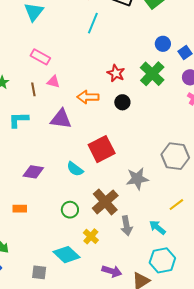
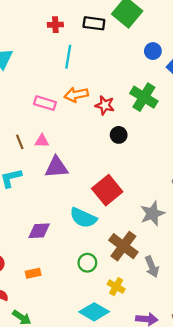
blue circle: (163, 44) -> (153, 51), moved
pink rectangle: (40, 57) -> (45, 103), moved
pink triangle: (53, 82) -> (42, 141), moved
orange arrow: (88, 97) -> (76, 95), moved
cyan semicircle: (75, 169) -> (83, 218), size x1.4

